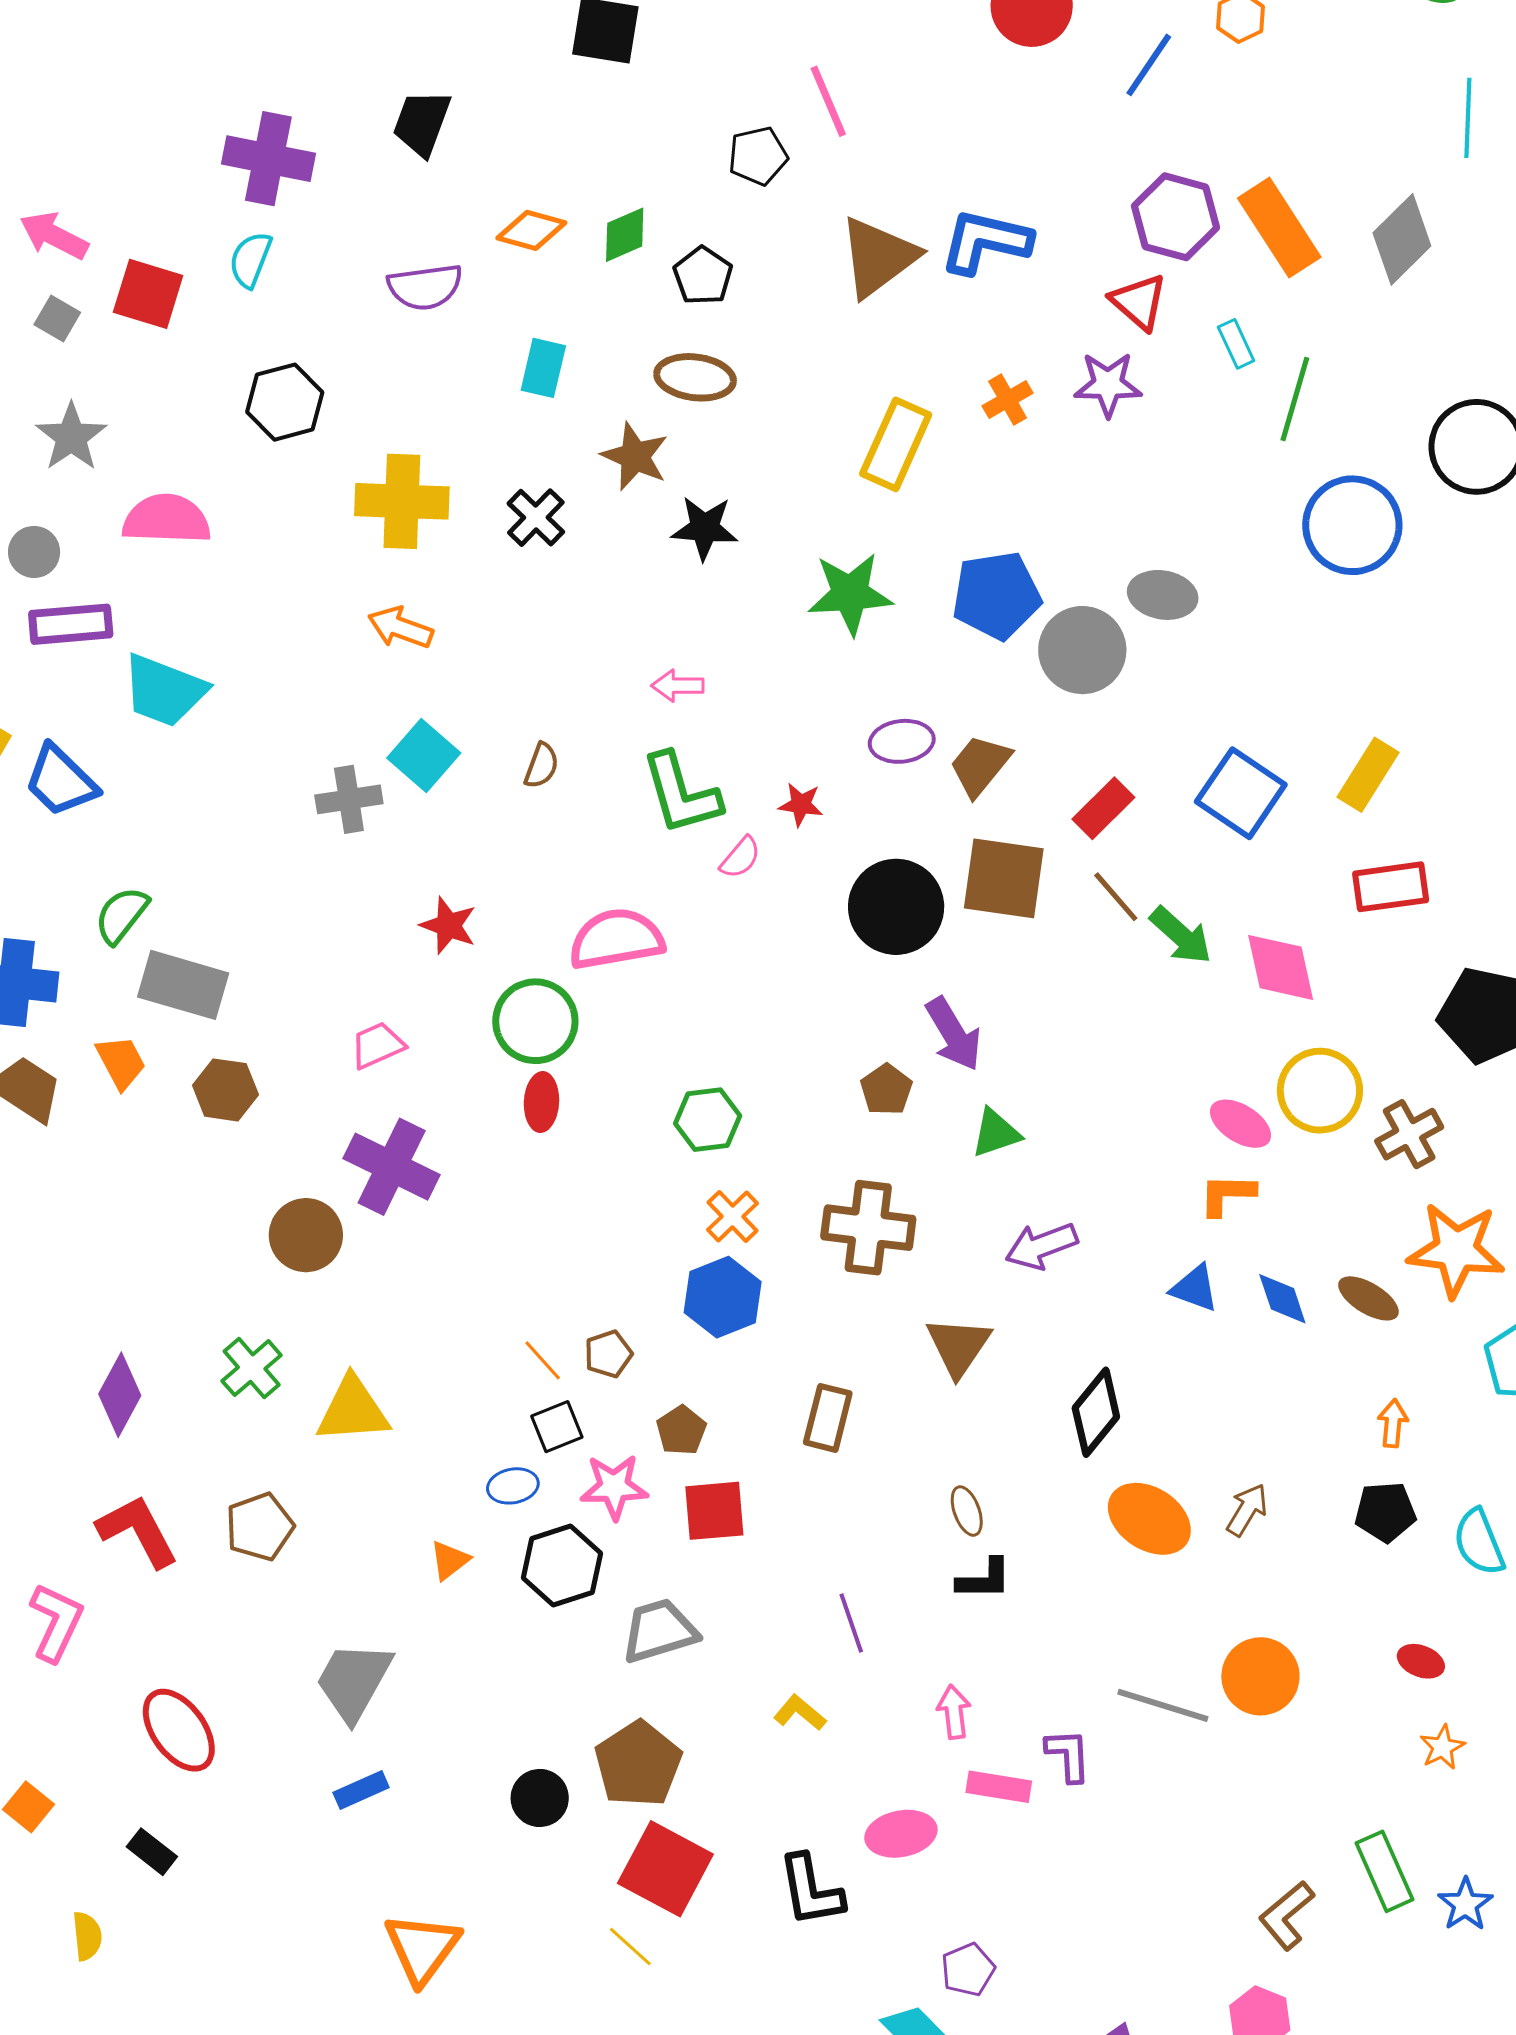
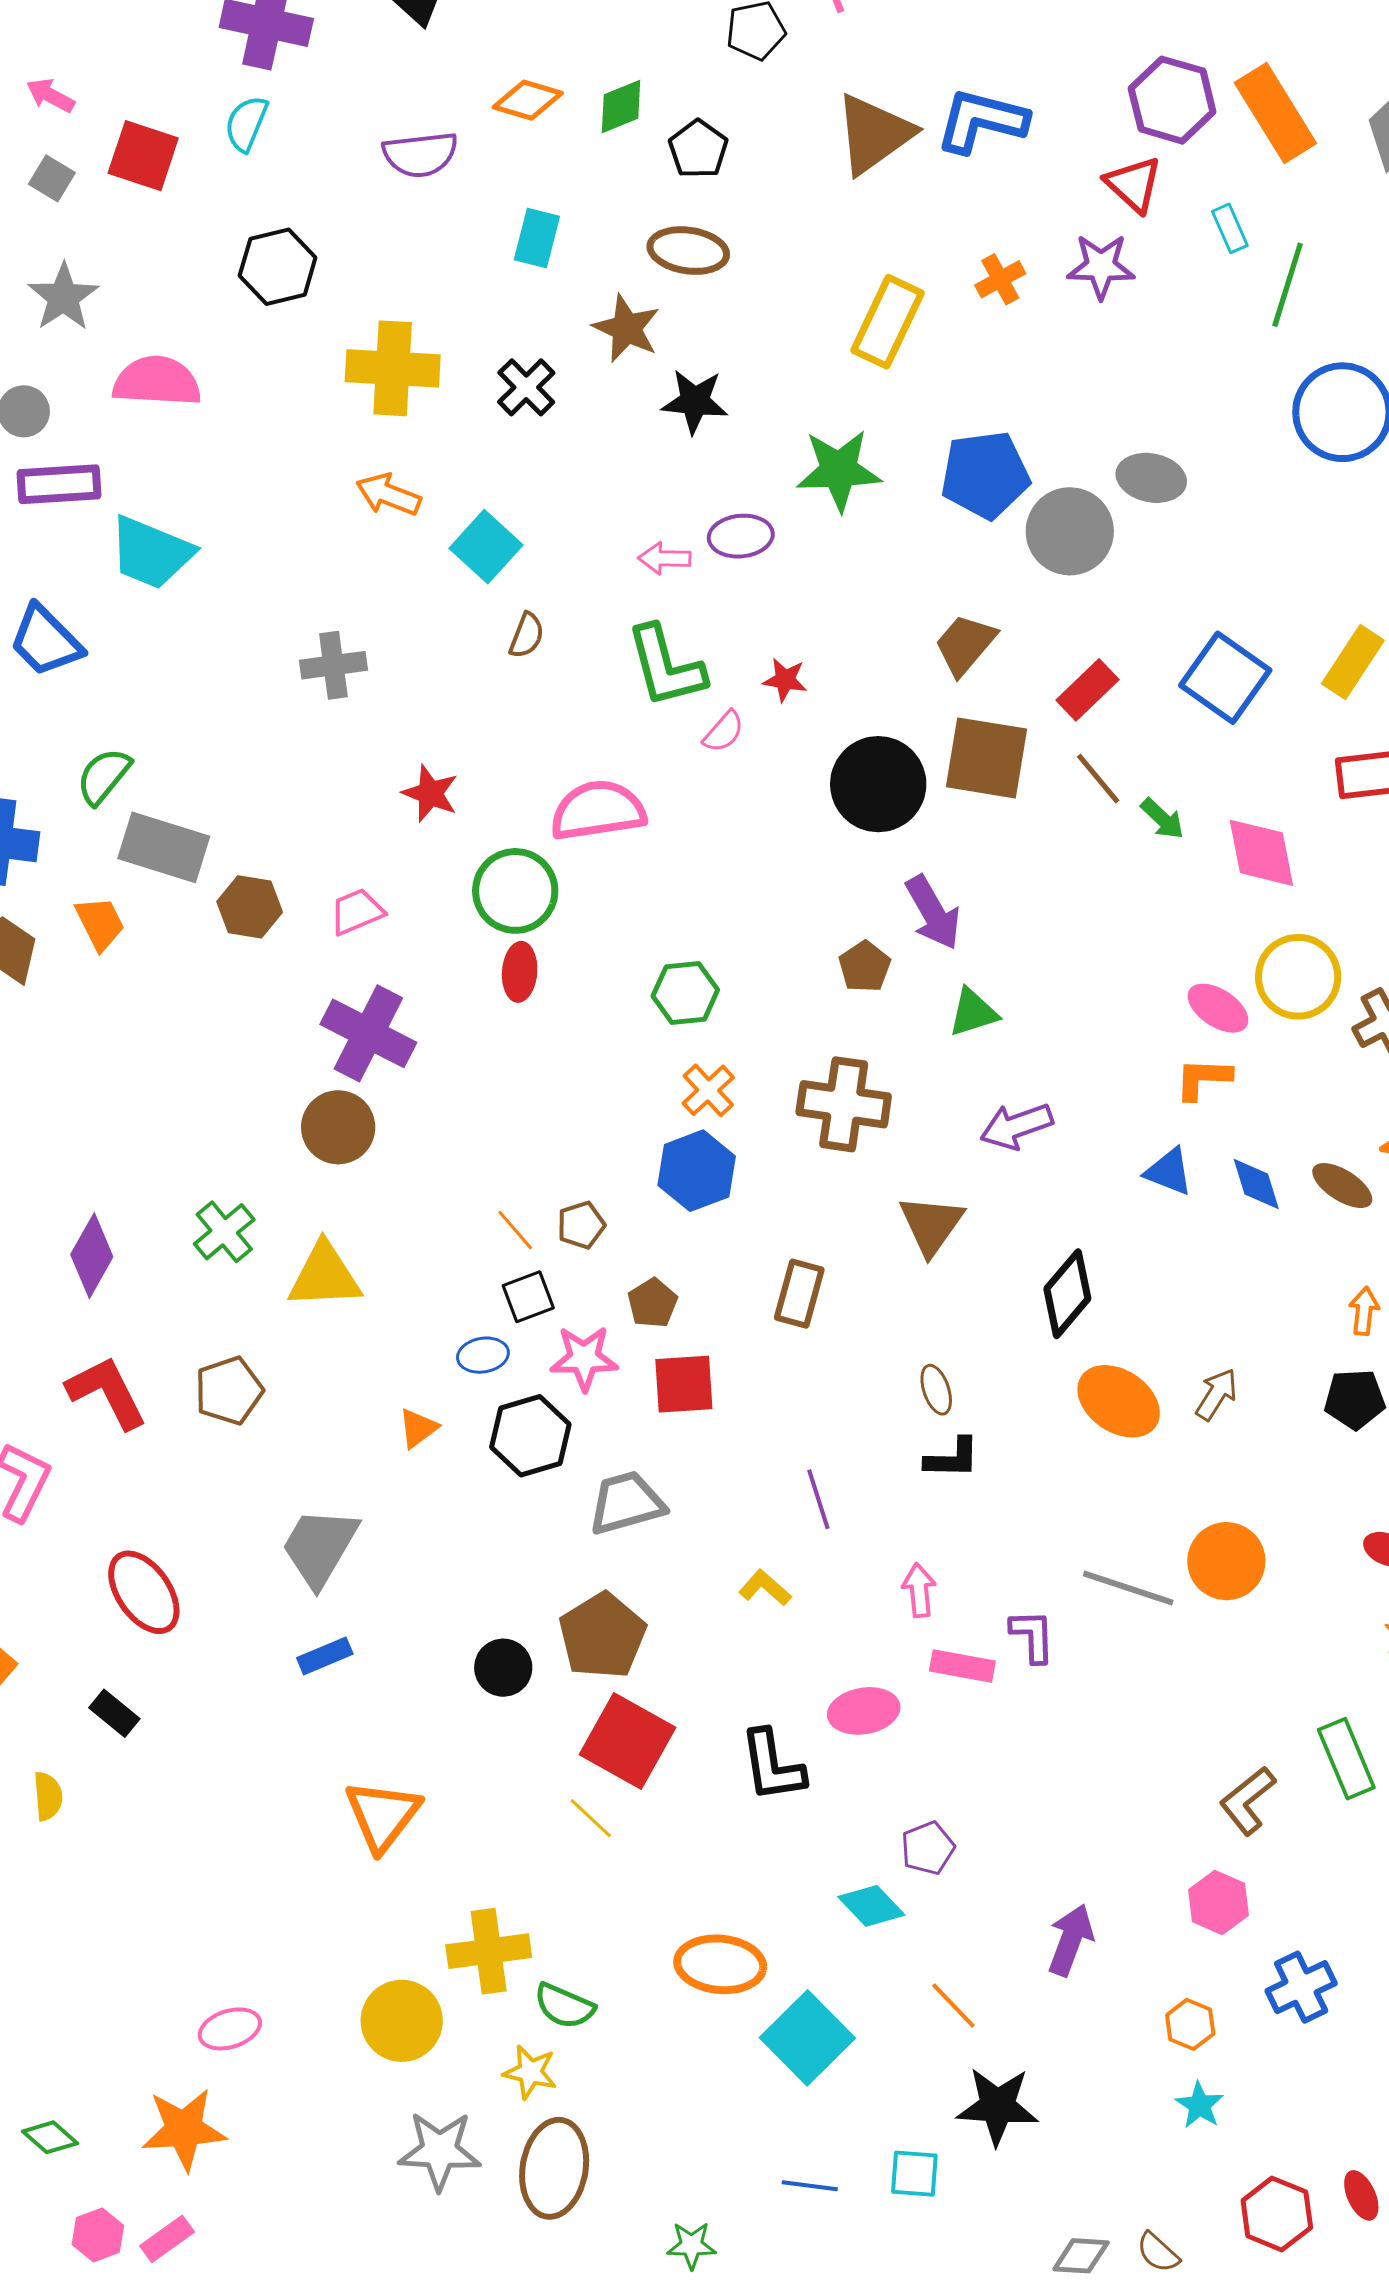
pink arrow: (54, 236) -> (50, 95), size x0.7
purple ellipse: (902, 741) -> (741, 536), moved
cyan square: (424, 756) -> (486, 547), moved
green arrow: (1181, 935) -> (1162, 819), size x0.7
brown hexagon: (225, 1090) -> (250, 907), moved
brown circle: (306, 1235) -> (338, 1127), moved

